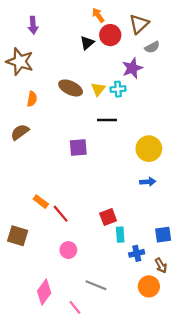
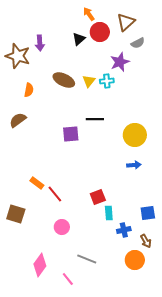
purple arrow: (33, 25) -> (40, 43), moved
black line: (107, 120) -> (95, 119), moved

